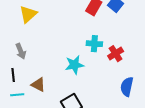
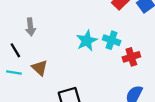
cyan star: (74, 65) -> (87, 41), moved, turned -30
black line: (13, 75) -> (15, 50), turned -40

